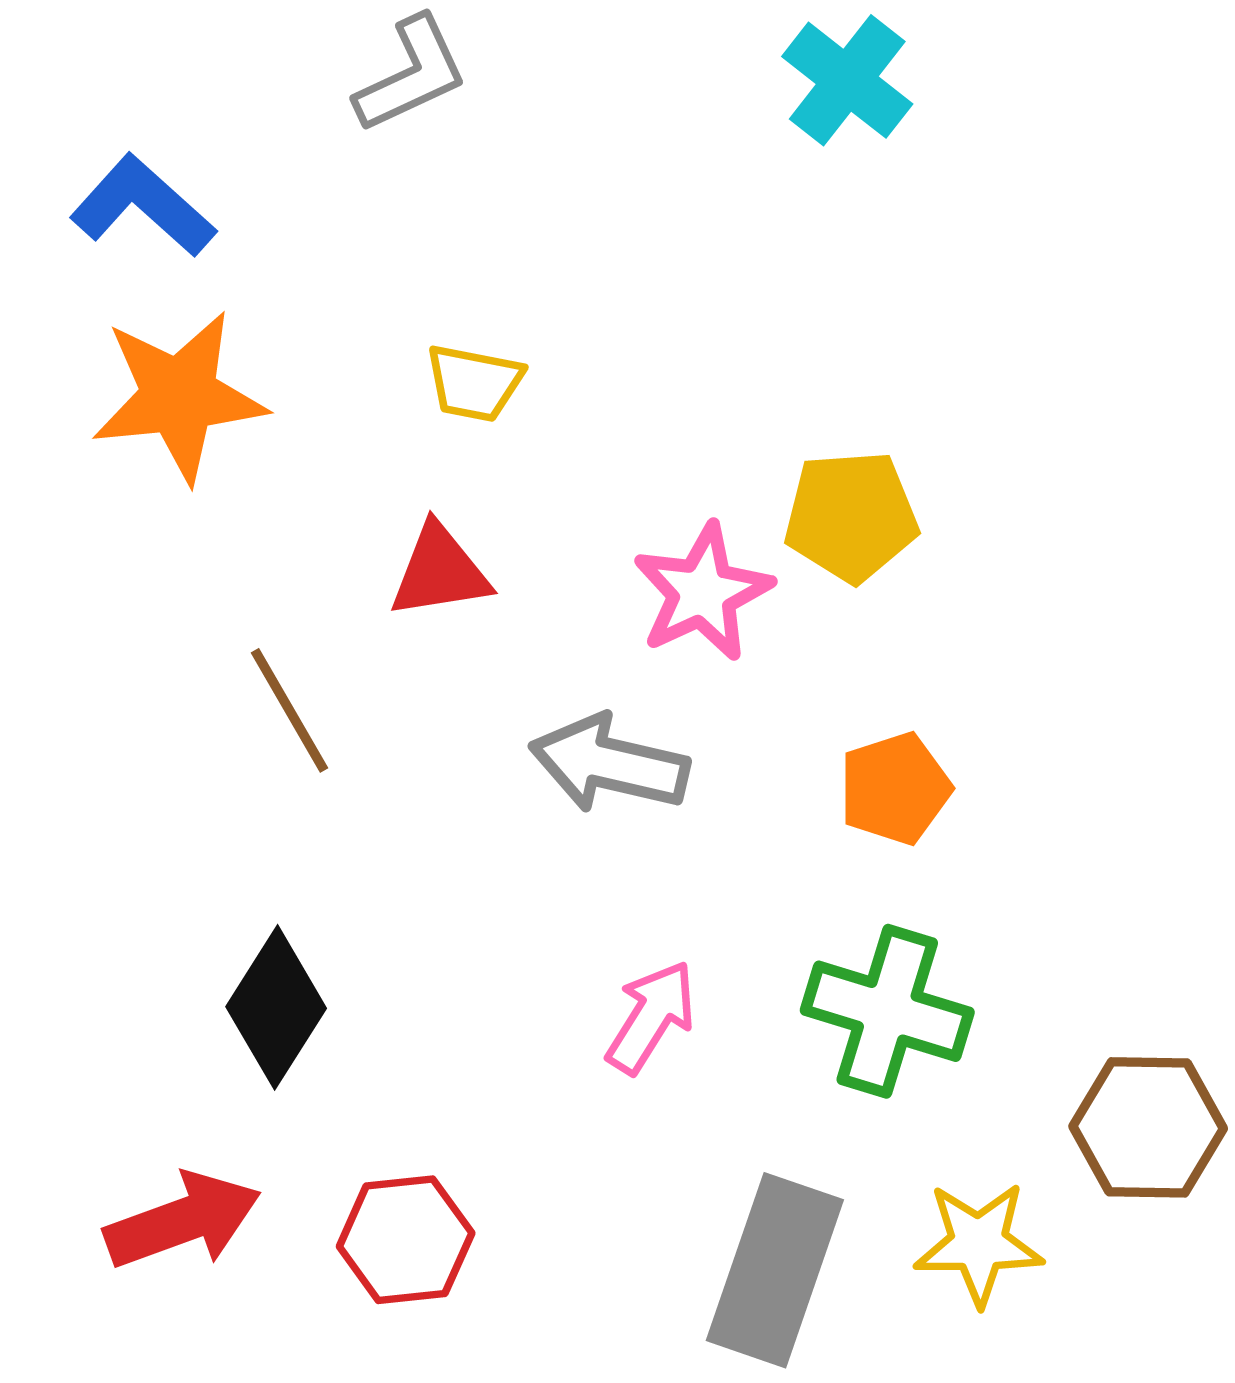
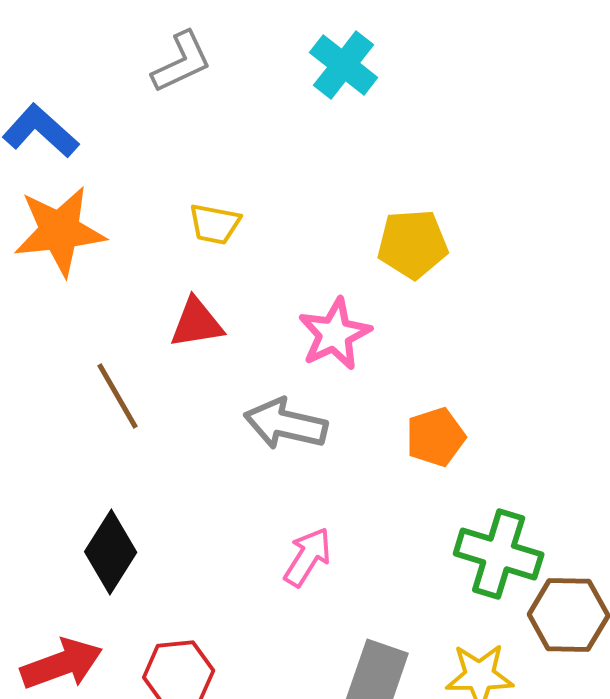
cyan cross: (847, 80) -> (344, 65), moved
yellow pentagon: (851, 516) -> (413, 244), moved
green cross: (887, 1011) -> (499, 554), moved

